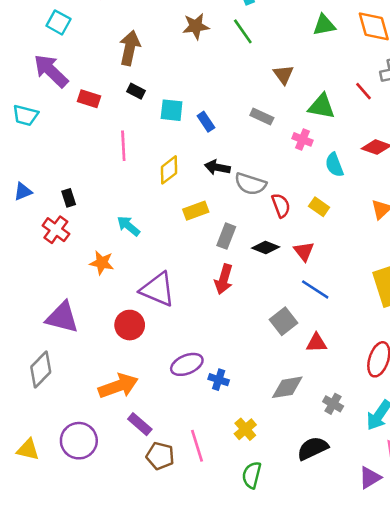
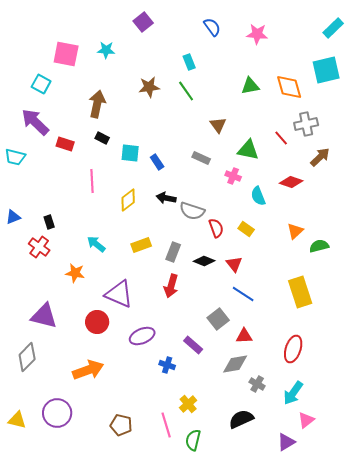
yellow rectangle: (196, 211) -> (141, 245), moved
purple ellipse: (187, 364) -> (142, 336), moved
gray diamond: (287, 387) -> (235, 364), moved
purple rectangle: (140, 424) -> (193, 345), moved
pink line: (197, 446) -> (166, 425), moved

